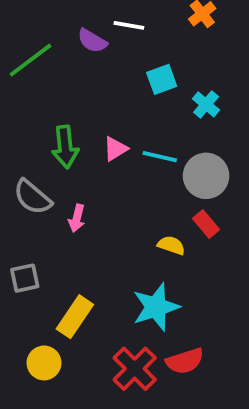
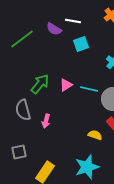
cyan square: (162, 79) -> (81, 44), moved
green arrow: (65, 147) -> (40, 84), turned -135
gray semicircle: (32, 197) -> (23, 110), turned 35

